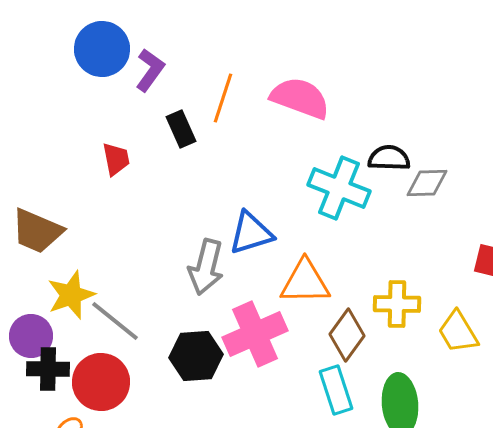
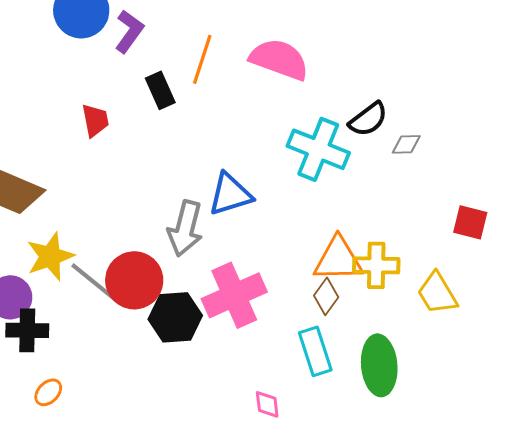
black semicircle: (389, 158) -> (368, 119), turned 141
gray diamond: (427, 183) -> (406, 144), size x0.7
orange triangle: (305, 282) -> (338, 259), moved
brown diamond: (347, 335) -> (326, 296), size x0.7
red circle: (101, 382) -> (134, 280), moved

